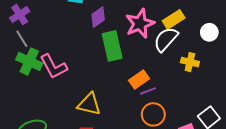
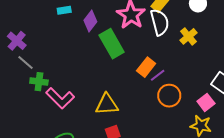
white semicircle: (166, 39) -> (160, 22), turned 140
green cross: (29, 61) -> (39, 82), size x0.7
yellow cross: (190, 62) -> (188, 36), turned -36
pink L-shape: (54, 67) -> (60, 98), moved

